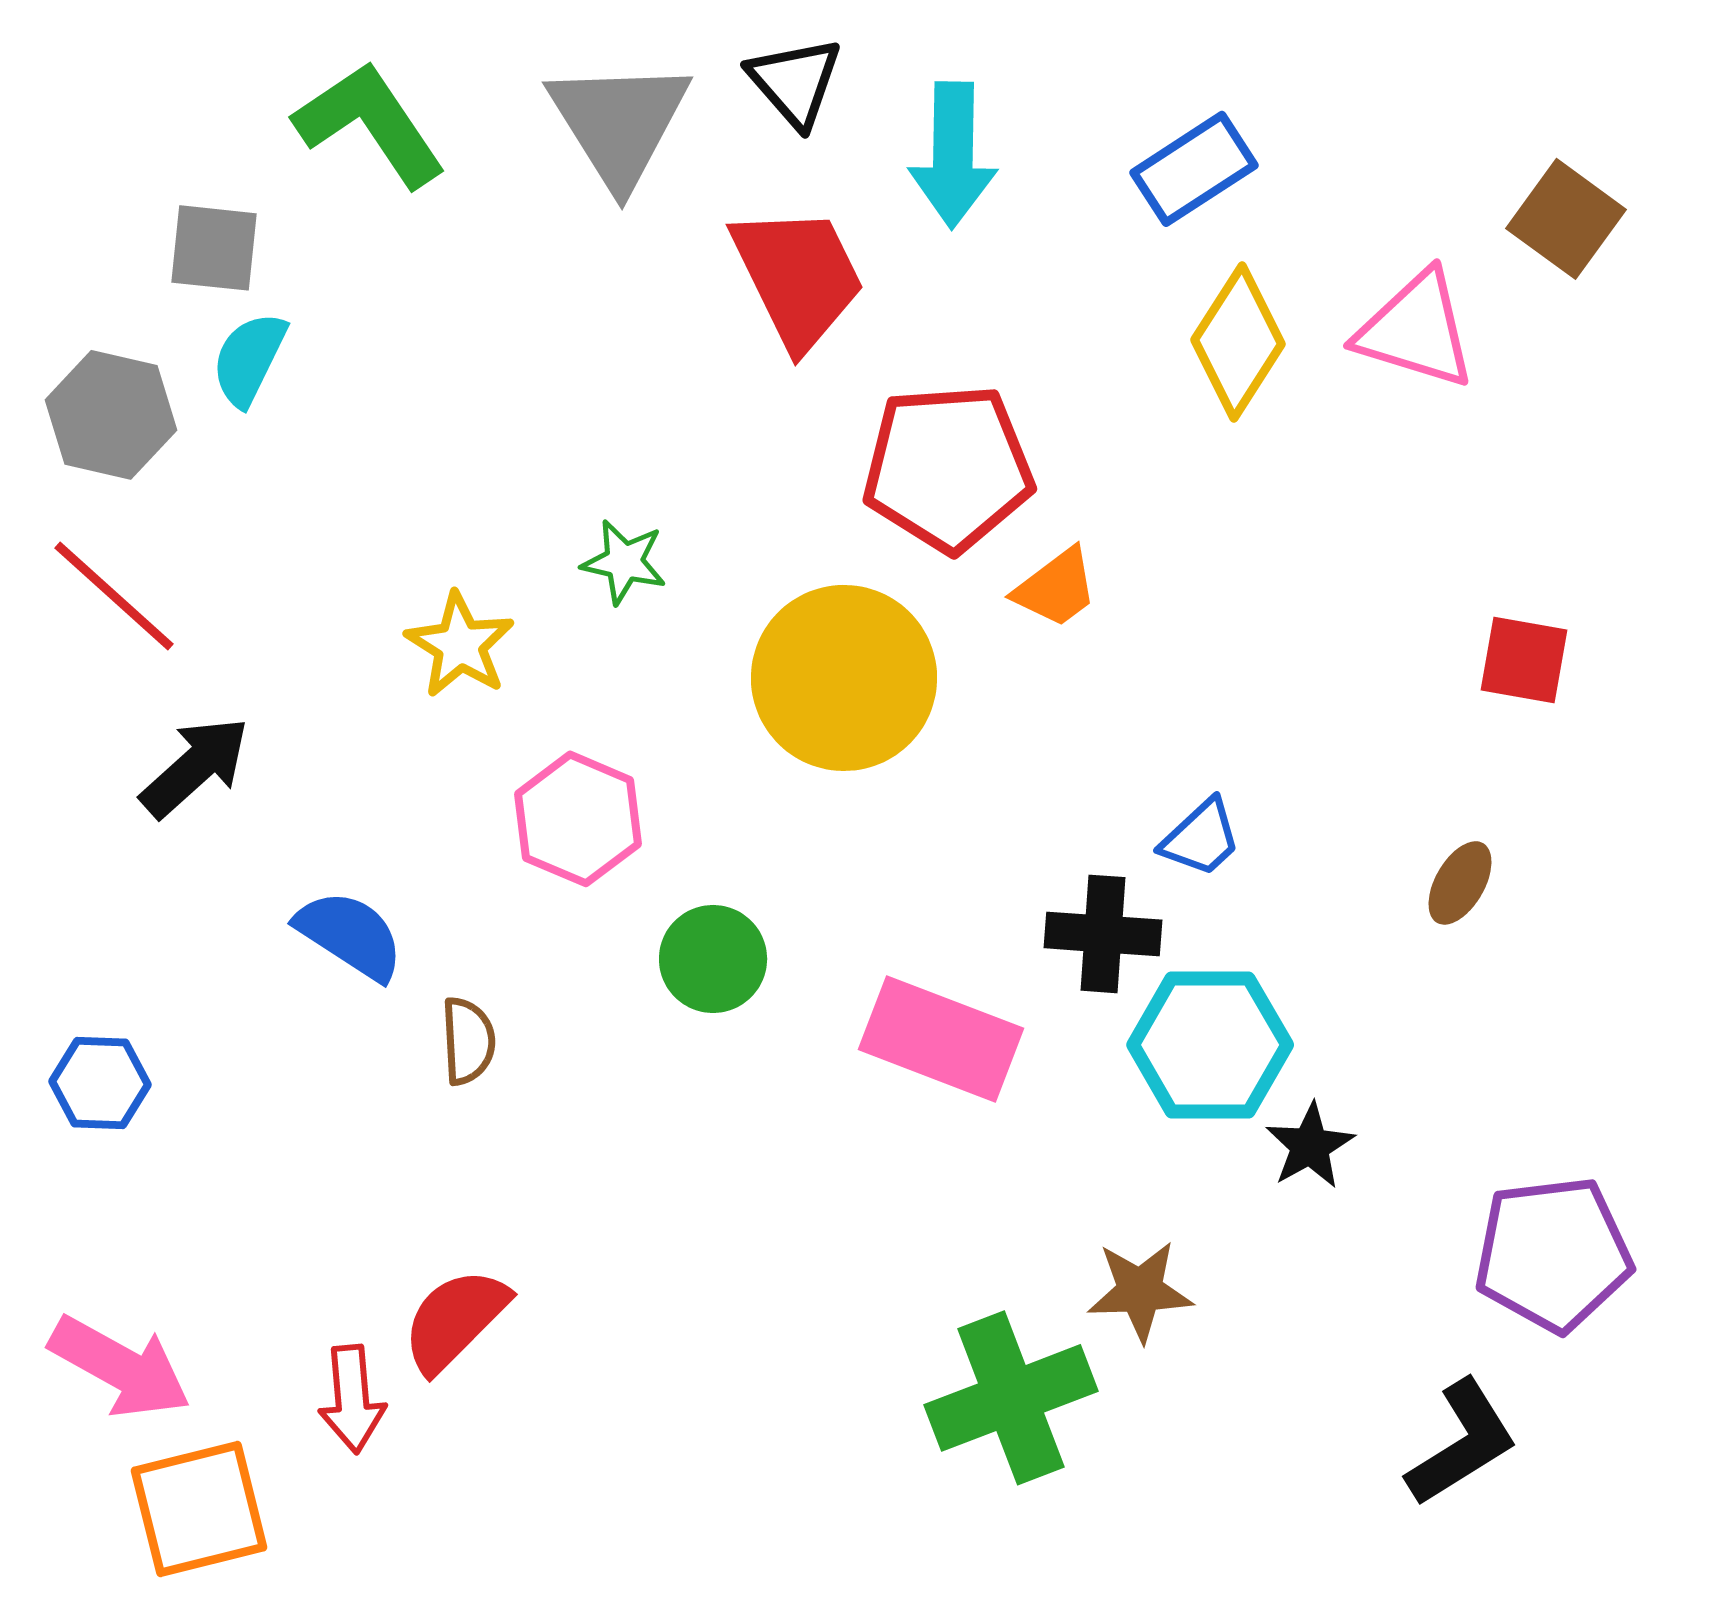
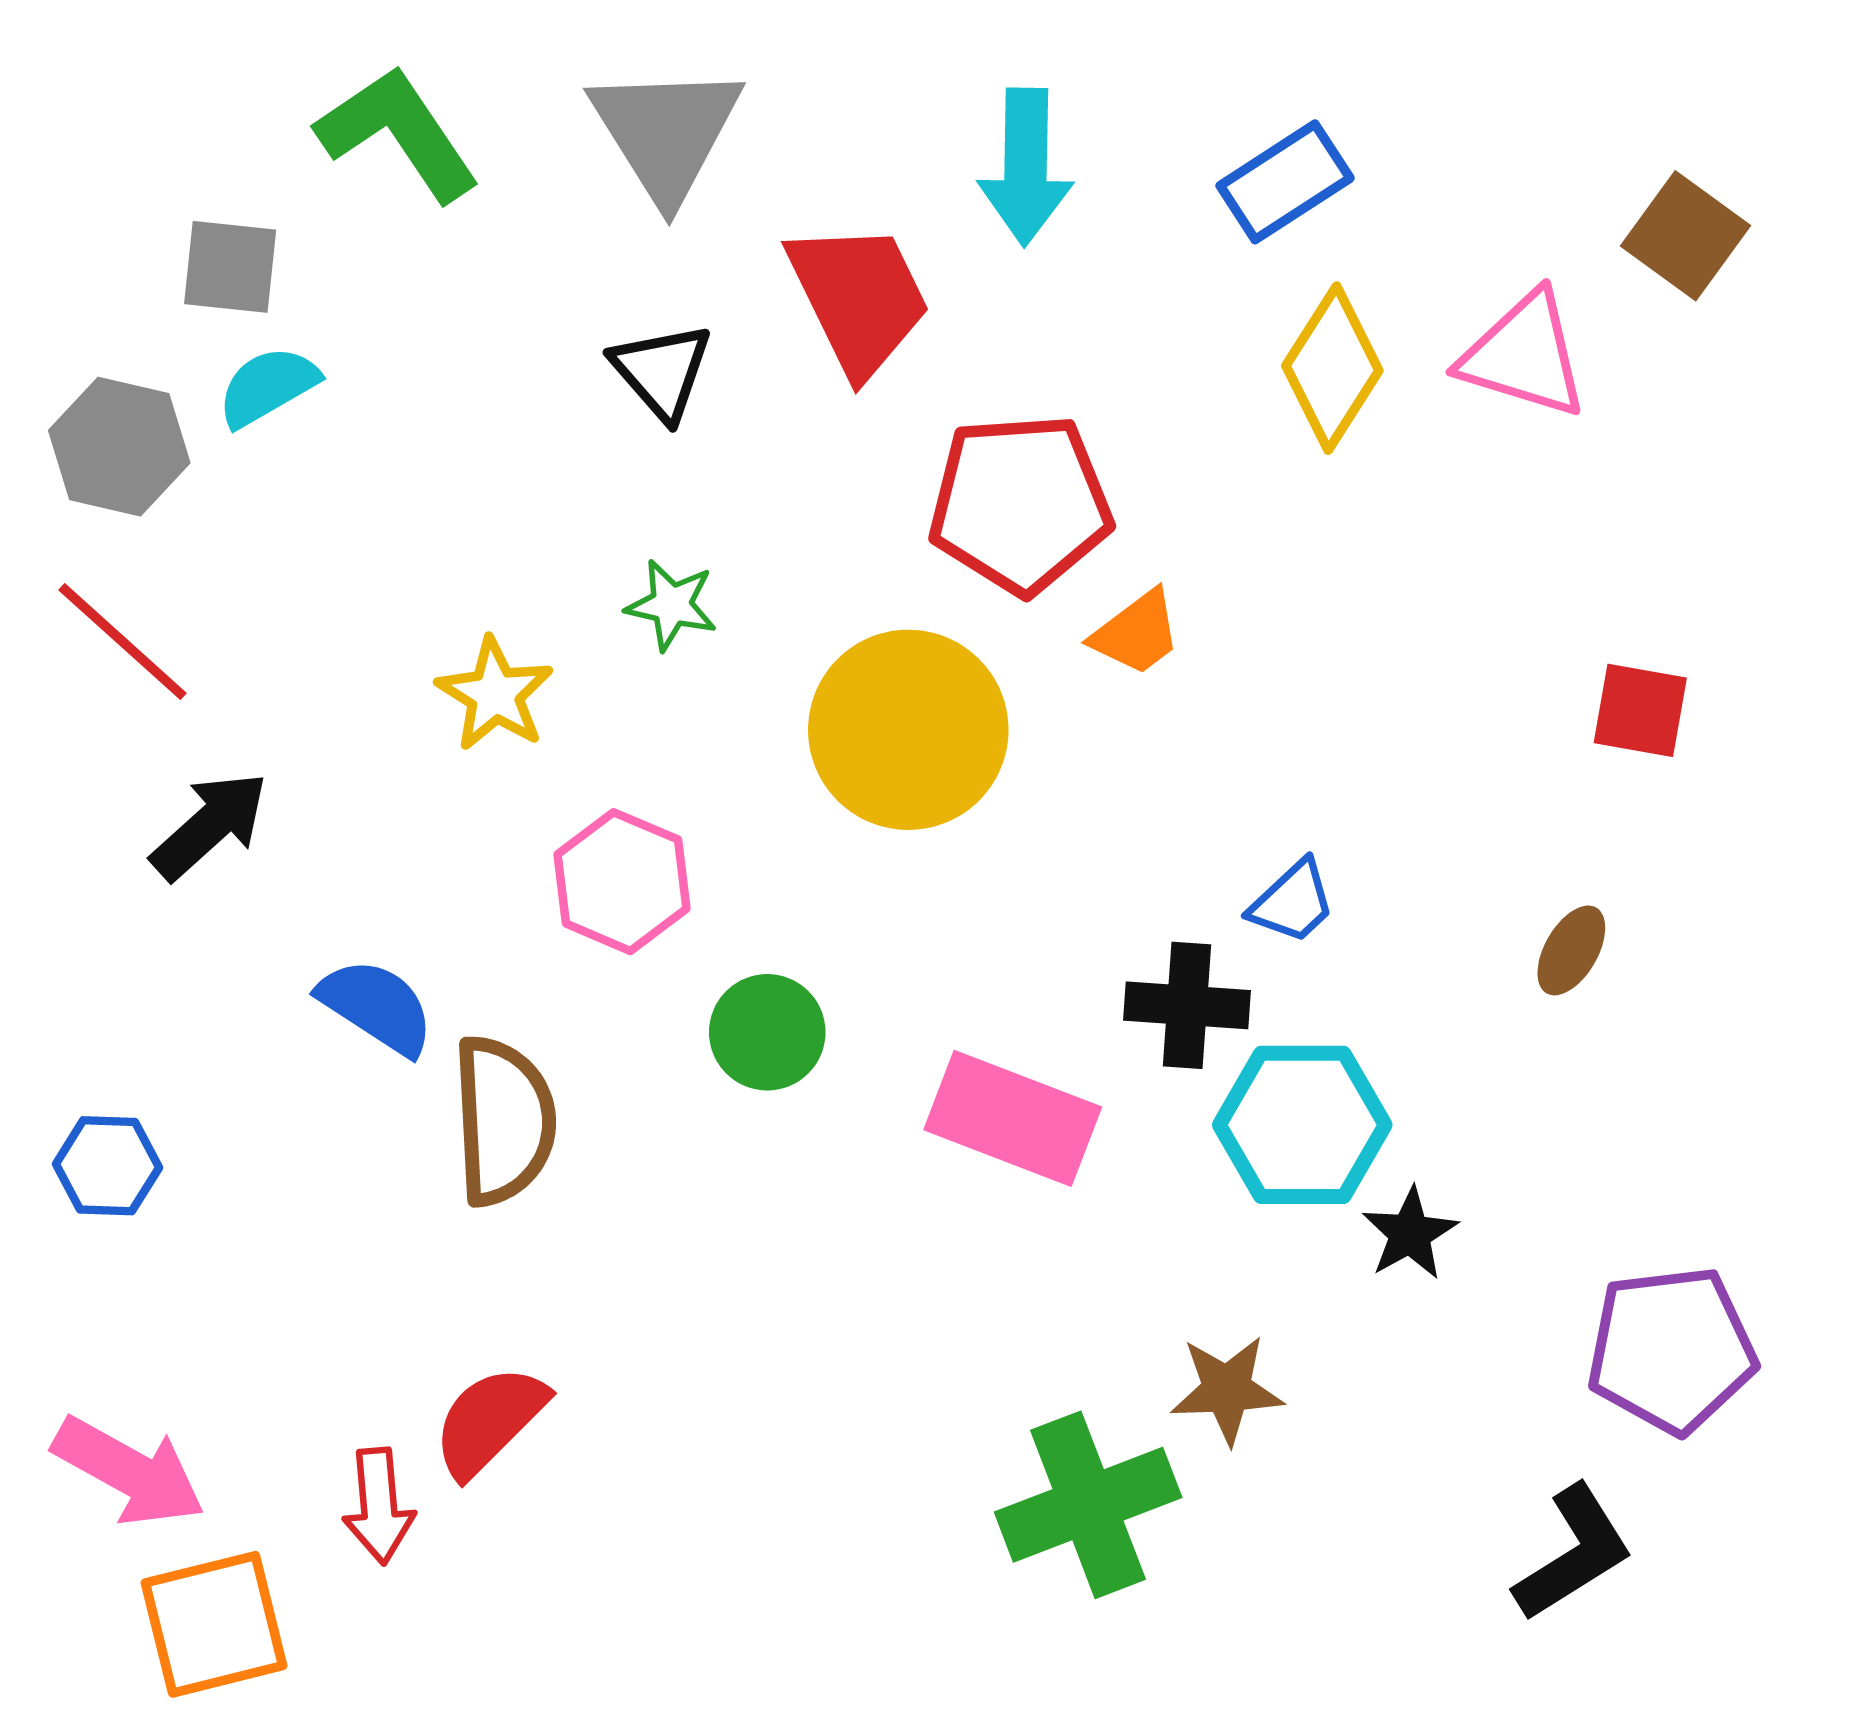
black triangle: (795, 82) -> (662, 371), moved
cyan semicircle: (249, 359) -> (268, 386), turned 34
brown semicircle: (468, 1041) -> (504, 1121), size x1.8

